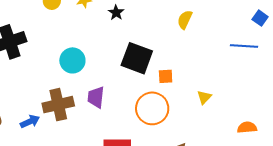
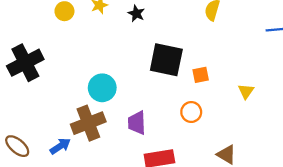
cyan circle: (72, 60) -> (102, 88), moved
purple trapezoid: (96, 97) -> (137, 123), moved
orange circle: (152, 108) -> (191, 112), size x0.6

